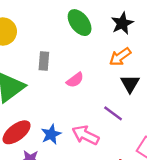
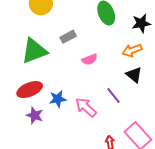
gray rectangle: (44, 61) -> (68, 37), turned 42
black triangle: (130, 84) -> (134, 75), turned -36

